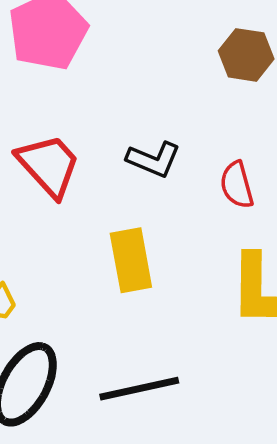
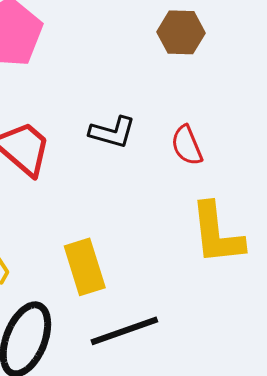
yellow rectangle: (131, 260) -> (85, 267), moved

